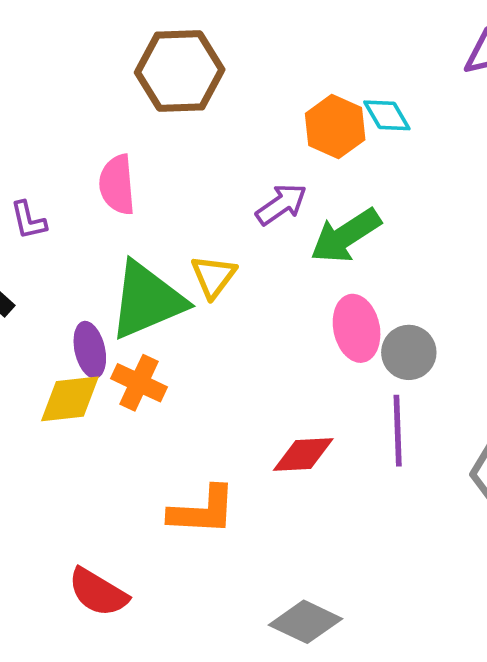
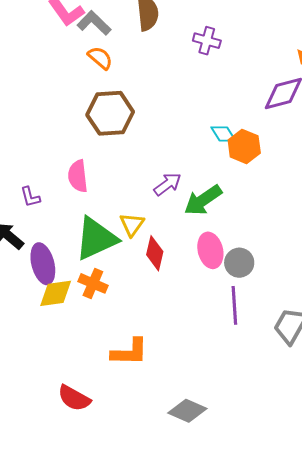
orange hexagon: (335, 127) -> (244, 146), moved
purple ellipse: (90, 350) -> (43, 264), moved, size x1.4
red diamond: (303, 454) -> (155, 253), moved, turned -72

